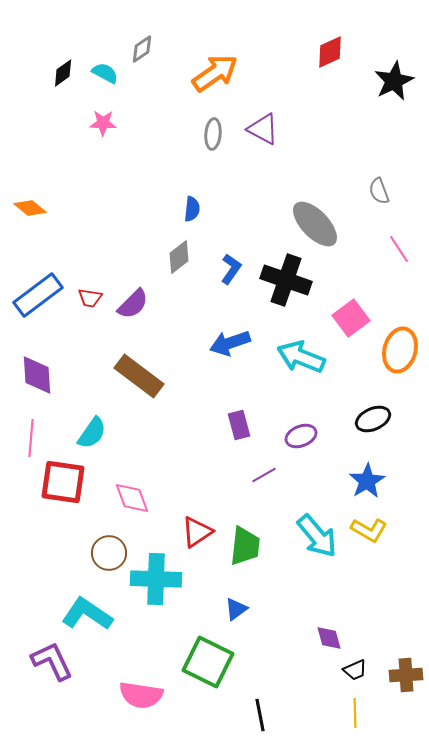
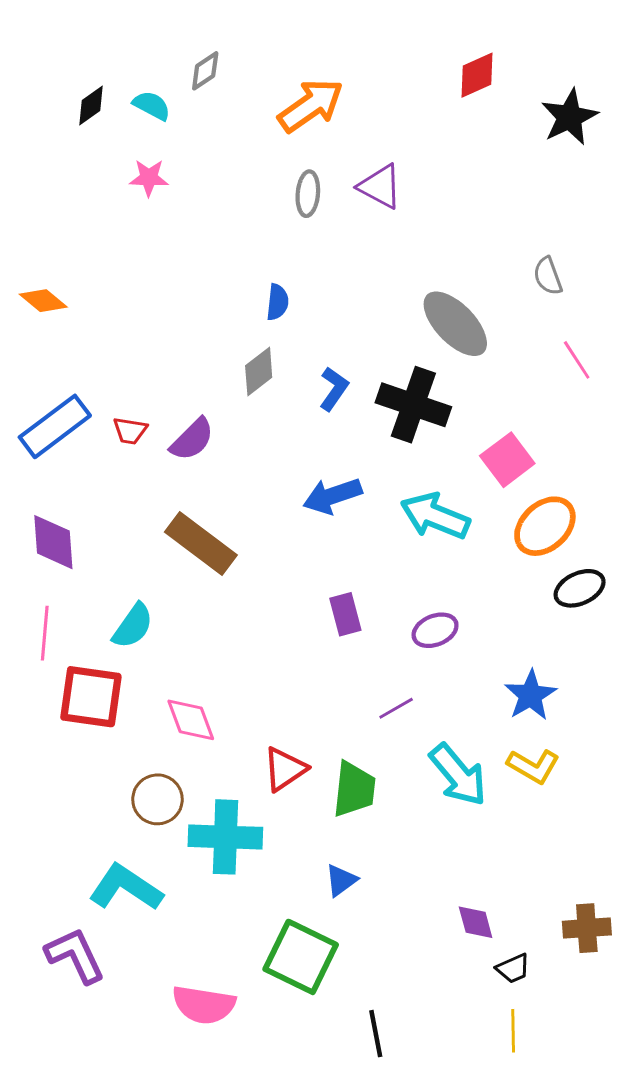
orange ellipse: (400, 350) -> (545, 526), moved, turned 33
black ellipse: (373, 419) -> (580, 588), moved
purple line: (264, 475) -> (396, 708), moved
brown cross: (406, 675) -> (587, 928), moved

